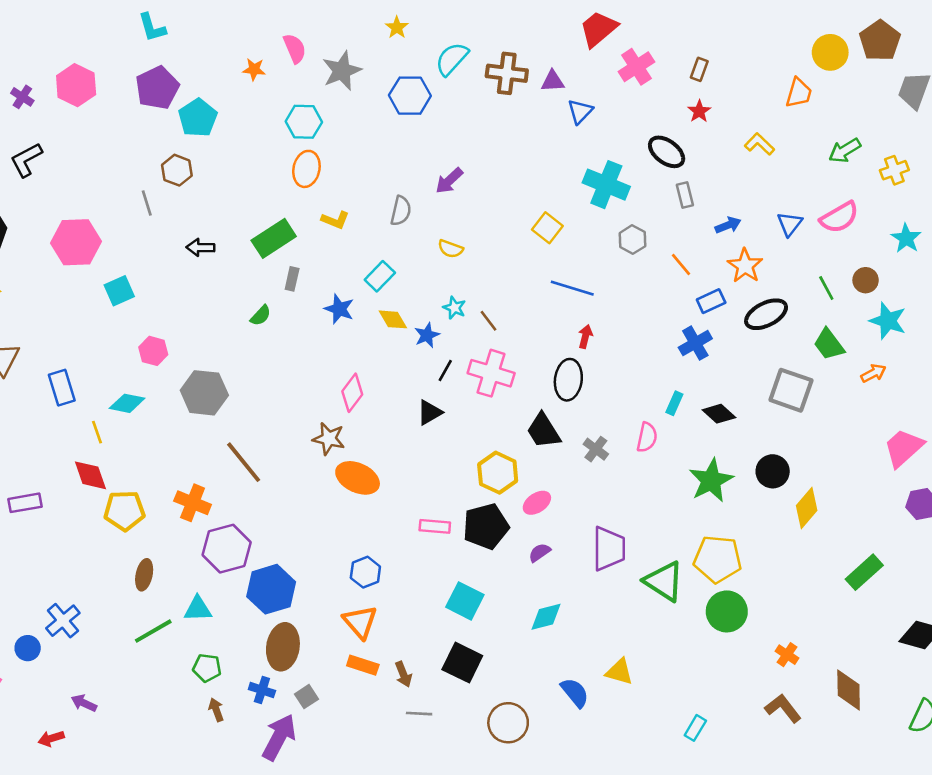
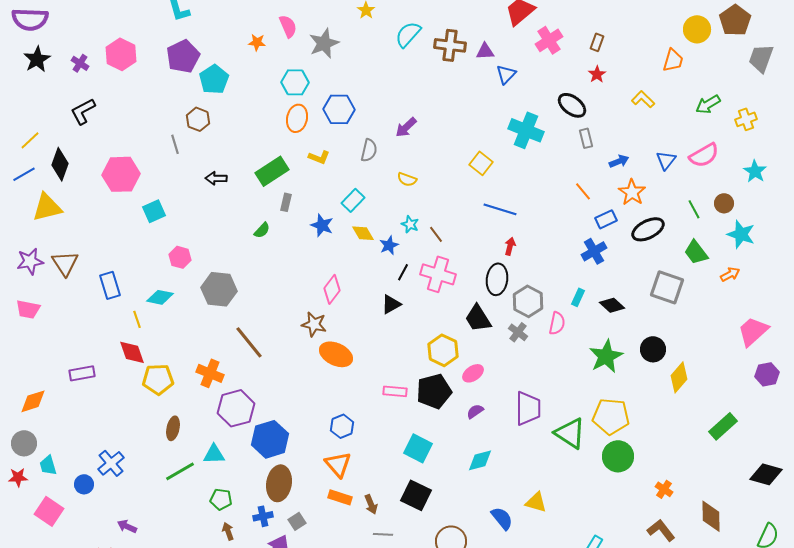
blue hexagon: (410, 96) -> (339, 109), moved
gray hexagon: (632, 240) -> (528, 301), moved, size x1.4
blue cross: (262, 690) -> (263, 516), turned -30

